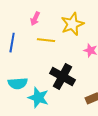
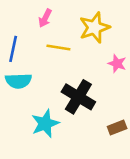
cyan semicircle: (18, 83) -> (18, 81), moved
cyan star: (38, 98) -> (45, 123), turned 30

